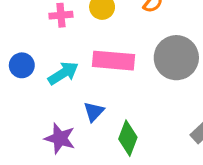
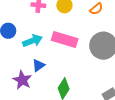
blue triangle: (94, 112) -> (38, 65), moved

